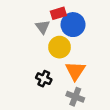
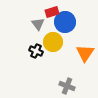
orange triangle: (75, 71) -> (85, 53), moved
black cross: (44, 79) -> (36, 51), moved

